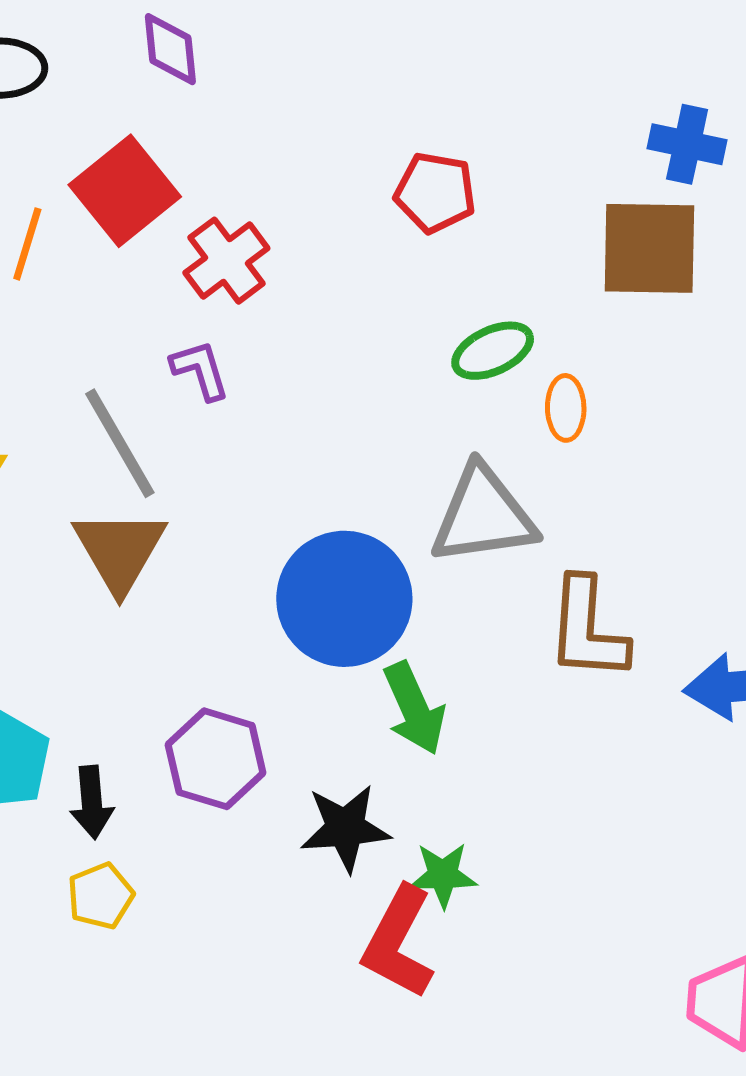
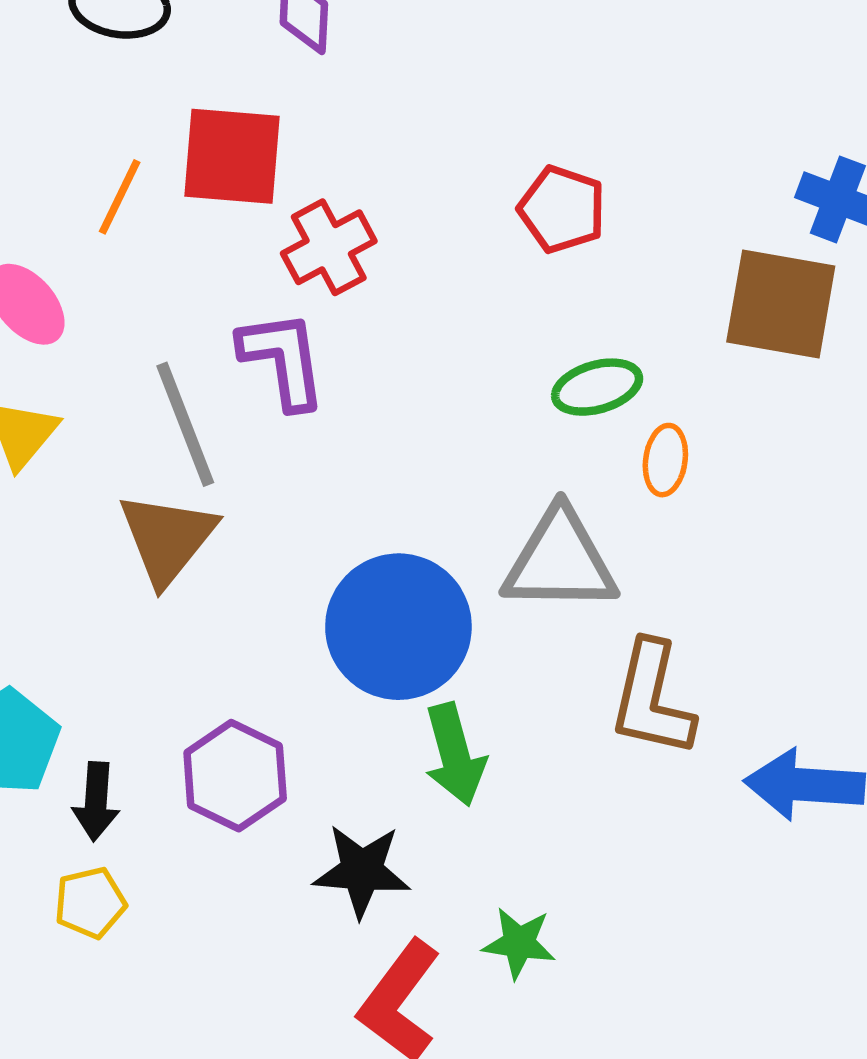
red square: (125, 191) -> (232, 156), turned 35
purple L-shape: (200, 370) -> (283, 359), size x1.5
green star: (443, 875) -> (519, 943), moved

